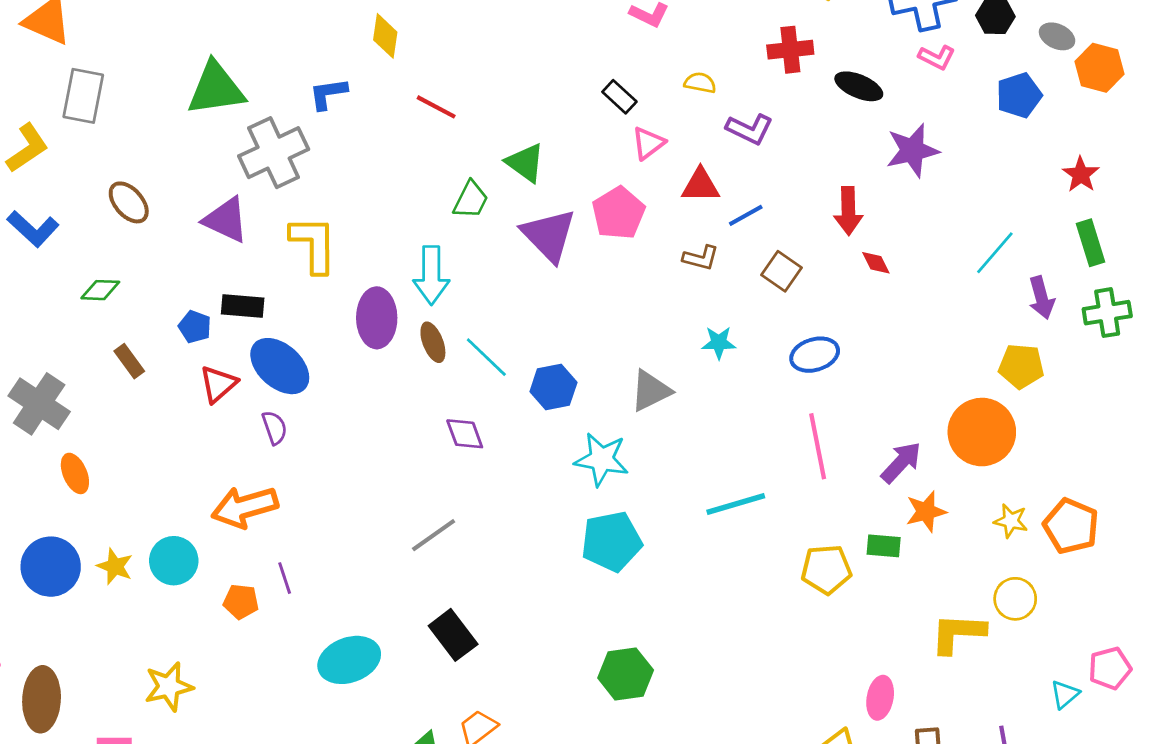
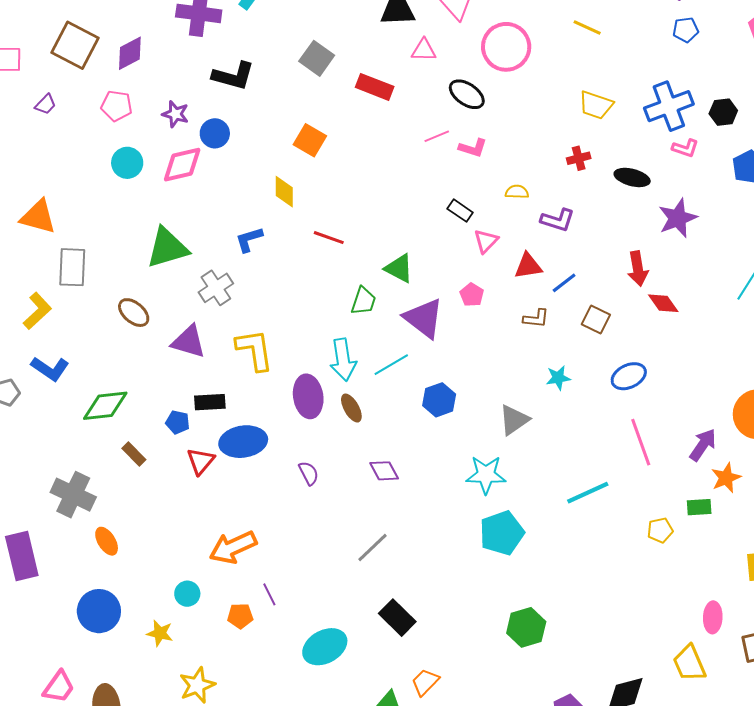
red cross: (790, 50) -> (579, 158), size x0.7
gray cross: (274, 153) -> (216, 288), size x0.7
brown ellipse: (129, 202) -> (134, 313), moved
pink pentagon: (618, 213) -> (472, 295), size x0.6
red diamond: (876, 263) -> (663, 303), size x1.4
green diamond: (100, 290) -> (105, 406), size x1.6
cyan line: (486, 357) -> (391, 365), moved, turned -66
blue ellipse: (280, 366) -> (243, 442), turned -42
blue hexagon: (553, 387) -> (439, 400), moved
purple semicircle: (275, 428) -> (309, 473), moved
cyan circle: (174, 561) -> (187, 594), size x0.7
yellow star: (115, 566) -> (160, 633), moved
yellow pentagon: (826, 569) -> (660, 530), size x0.7

